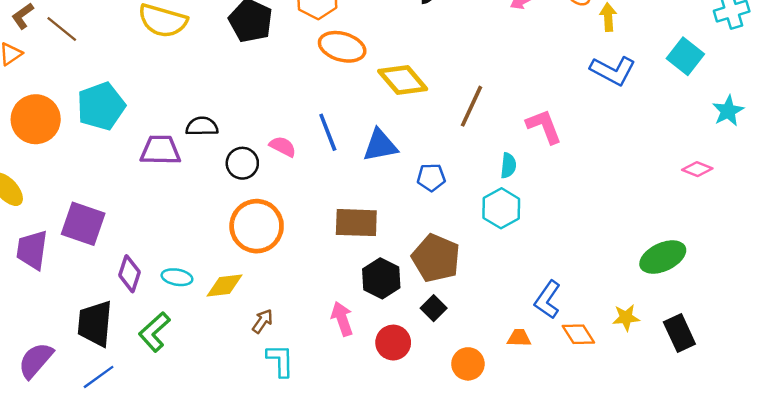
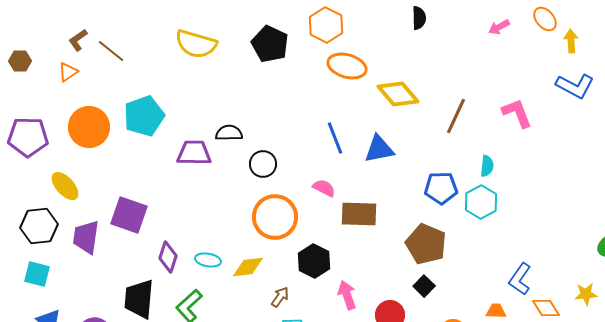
pink L-shape: (544, 126) -> (517, 113), moved
pink semicircle: (283, 147) -> (324, 188), moved
blue pentagon: (431, 177) -> (441, 188), moved, size x1.4
black hexagon: (381, 278) -> (314, 261), moved

